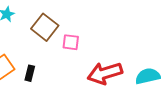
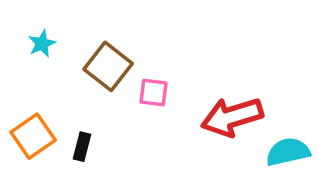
red arrow: (105, 73) -> (232, 117), moved

